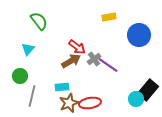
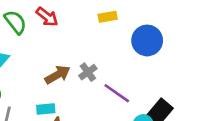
red arrow: (77, 47) -> (47, 17), moved
purple line: (108, 65) -> (117, 93), moved

